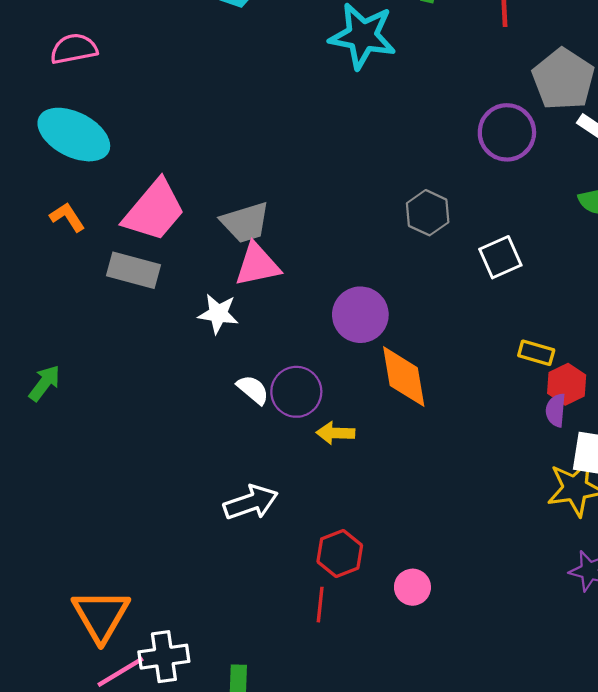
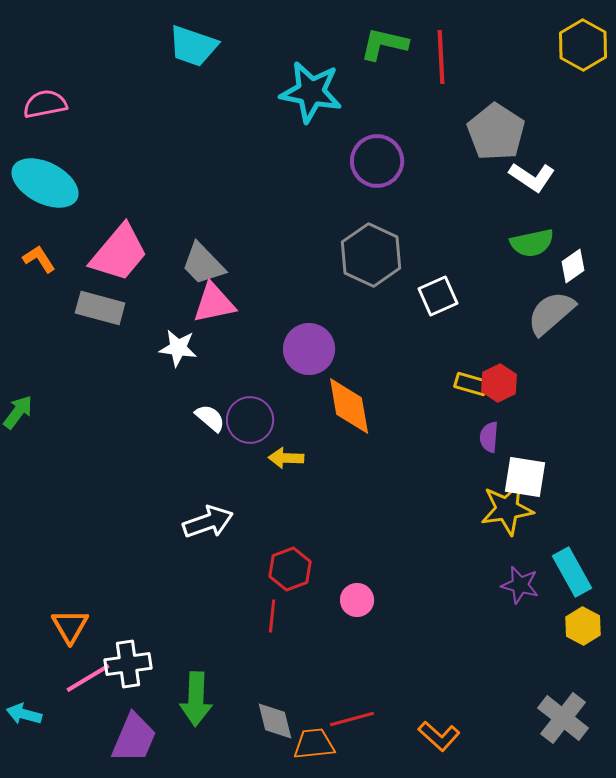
purple circle: (507, 132) -> (377, 161), moved
gray hexagon: (428, 213) -> (371, 255), size x1.5
gray trapezoid: (245, 222) -> (203, 264), turned 63
red hexagon: (567, 384) -> (499, 383), moved
orange triangle: (101, 615) -> (70, 626), size x0.7

